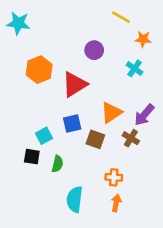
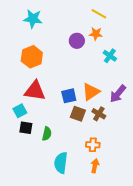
cyan star: (18, 23) -> (33, 19), moved
orange star: (143, 39) -> (96, 34), moved
red triangle: (75, 84) -> (35, 91), moved, turned 40
blue square: (72, 124) -> (69, 96), moved
cyan square: (44, 136) -> (20, 111), moved
brown cross: (131, 138) -> (99, 114), moved

